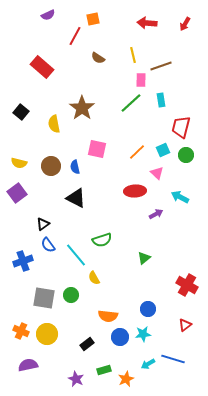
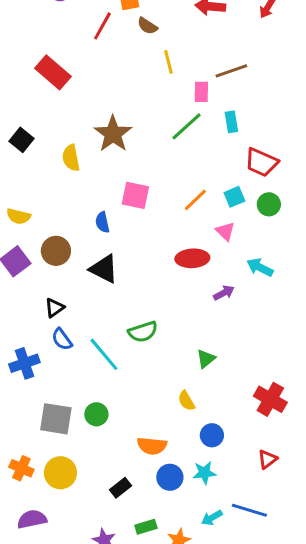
yellow line: (133, 55) -> (168, 62), moved
brown semicircle: (98, 58) -> (147, 26), moved
red trapezoid: (181, 127) -> (261, 162), turned -80
brown circle: (51, 166) -> (56, 251), moved
yellow semicircle: (94, 278) -> (186, 401), moved

